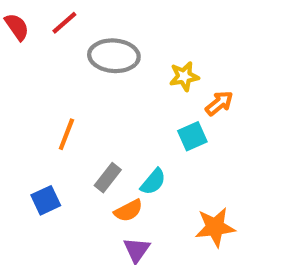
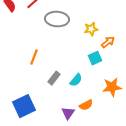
blue square: (46, 200) -> (24, 106), moved, size x1.6
orange semicircle: (128, 211) -> (86, 105), moved
orange star: (215, 227) -> (112, 87), moved

